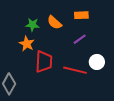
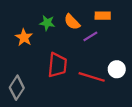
purple line: (80, 39) -> (90, 36), moved
orange star: (27, 44) -> (24, 37), moved

